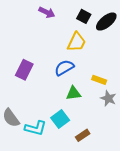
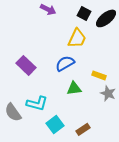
purple rectangle: (24, 70) -> (26, 65), turned -72
cyan square: (60, 119) -> (55, 124), moved
cyan L-shape: (36, 128) -> (37, 103), moved

